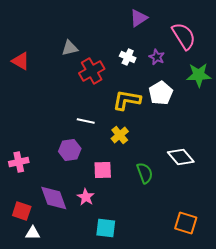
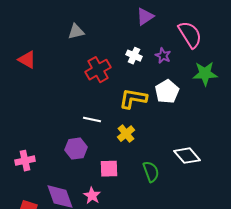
gray triangle: (70, 48) -> (76, 32), moved

